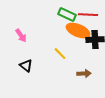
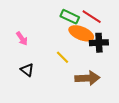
red line: (88, 15) -> (92, 17), turned 30
brown arrow: (84, 74) -> (87, 78), size x1.6

